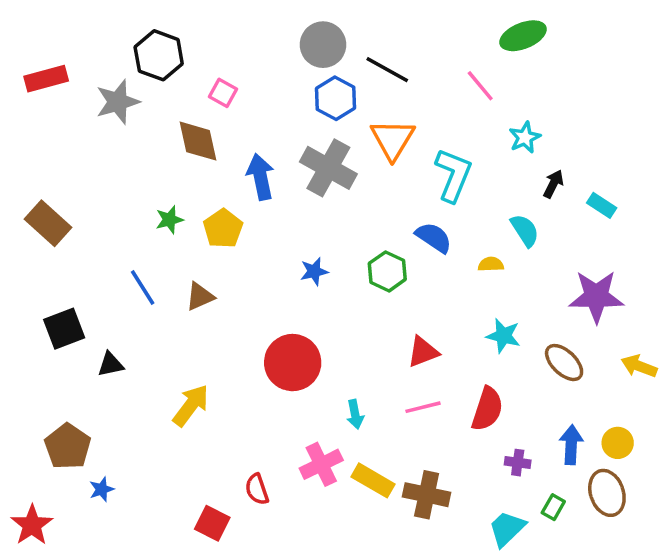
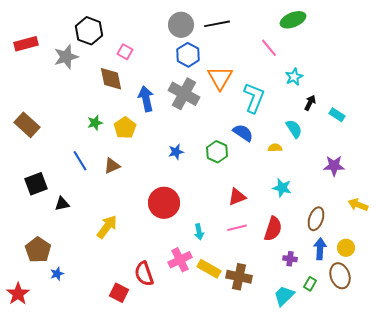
black line: (387, 70) -> (217, 24), moved, turned -40
purple star: (596, 296) -> (334, 166), size x0.7
brown ellipse: (564, 363) -> (316, 219), moved, turned 65
red semicircle: (257, 489) -> (144, 274), size x1.4

